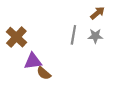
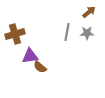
brown cross: (16, 37) -> (15, 34), turned 30

